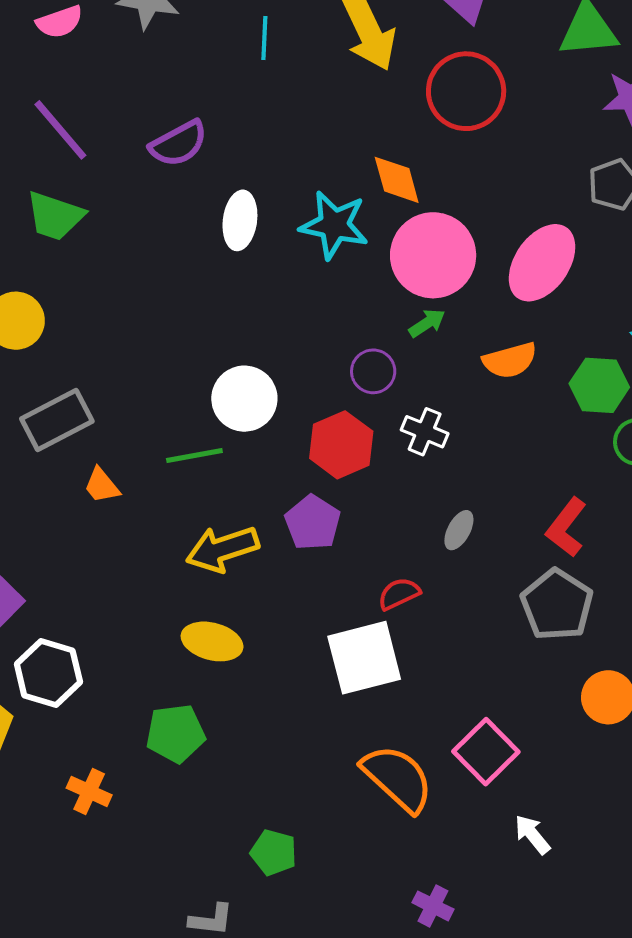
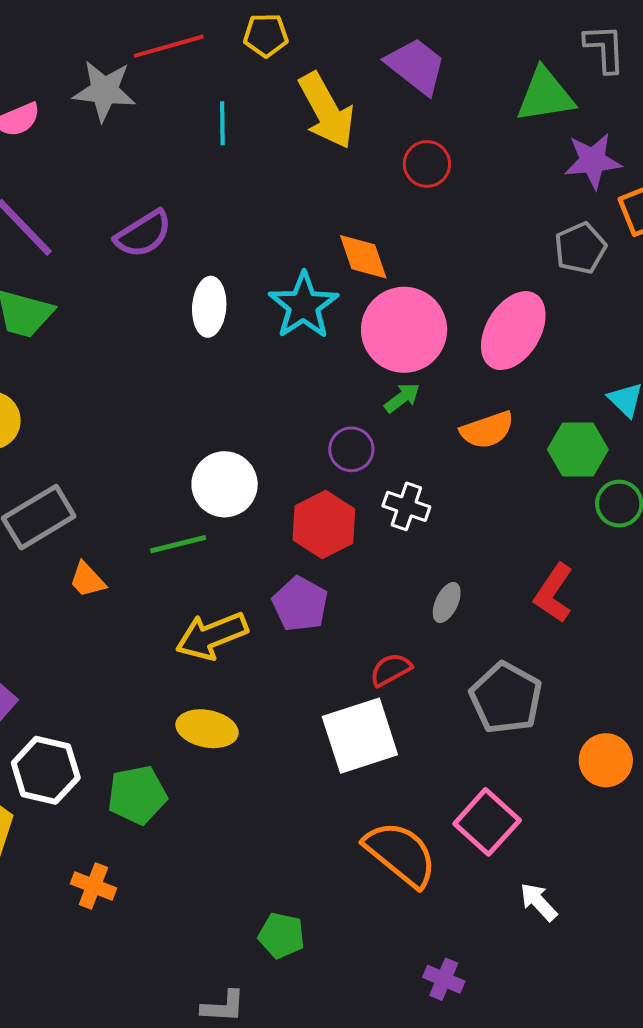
red circle: (466, 91) -> (427, 164), size x0.6
cyan star: (334, 225) -> (304, 306), turned 30
gray pentagon: (557, 605) -> (506, 698), moved
green pentagon: (176, 733) -> (137, 795), moved

